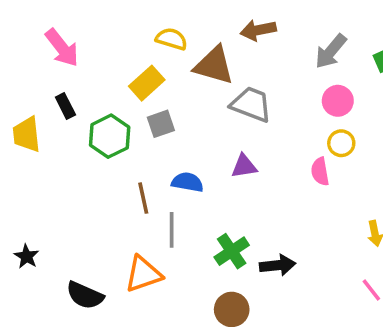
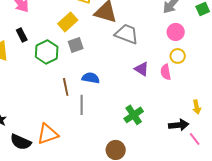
purple triangle: (244, 166) -> (142, 69), moved, turned 42
green cross: (232, 251) -> (134, 115), moved
black arrow: (278, 265) -> (179, 125), moved
orange triangle: (143, 274) -> (48, 134), moved
black semicircle: (85, 295) -> (21, 142), moved

